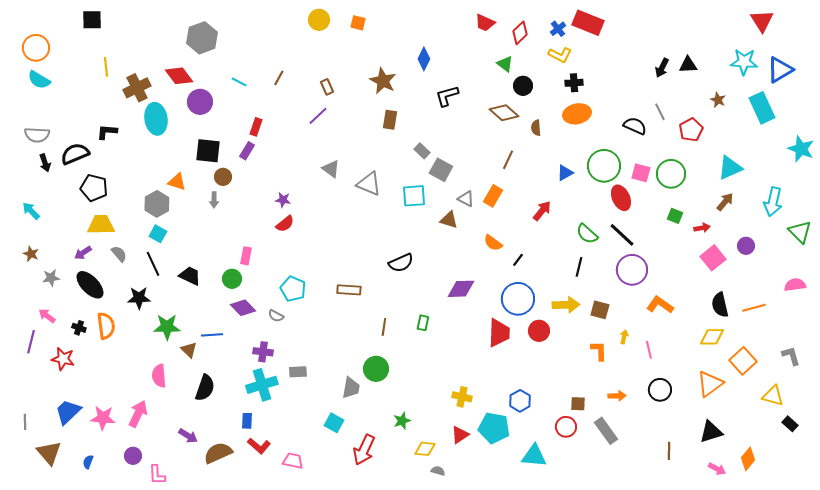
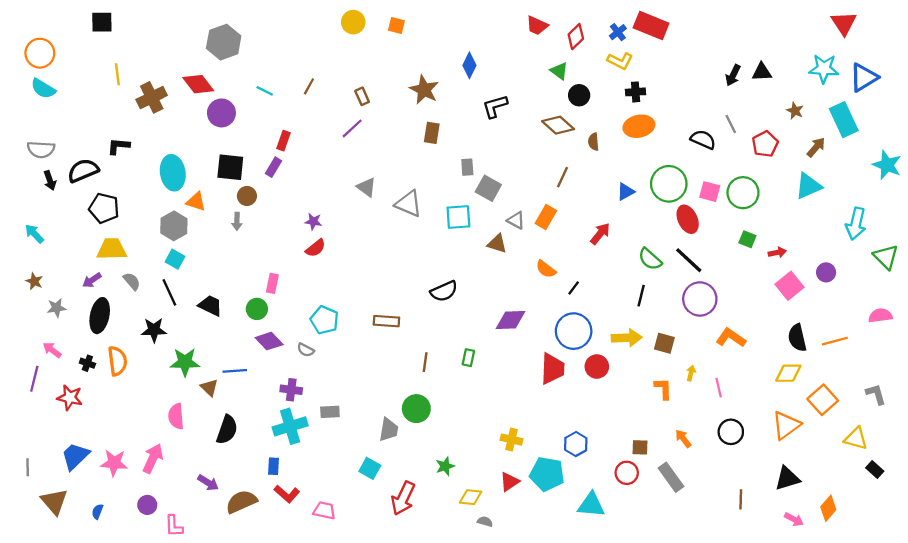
cyan ellipse: (156, 119) -> (173, 173), moved
gray rectangle: (422, 151) -> (467, 167), turned 42
brown arrow: (725, 202) -> (816, 147), moved
black ellipse: (90, 285) -> (100, 316), turned 56
orange arrow: (617, 396) -> (683, 438), turned -126

